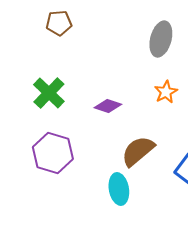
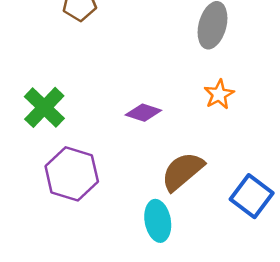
green cross: (49, 93) -> (44, 107), moved

